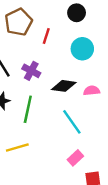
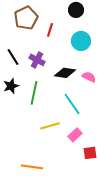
pink semicircle: (92, 91) -> (89, 77), turned 32
yellow line: (17, 147) -> (50, 126), moved

